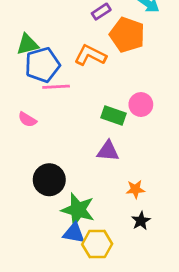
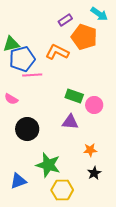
pink circle: (141, 105) -> (94, 105), moved
black circle: (49, 180) -> (27, 129), moved
blue triangle: (74, 233) -> (18, 181), moved, turned -30

